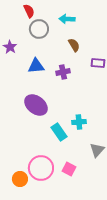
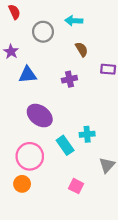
red semicircle: (29, 11) -> (14, 12), moved
blue triangle: (36, 66) -> (28, 75), moved
pink circle: (41, 168) -> (30, 156), moved
orange circle: (20, 179) -> (22, 184), moved

